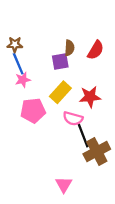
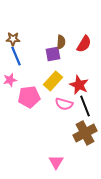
pink star: (23, 80) -> (10, 80), moved
red star: (90, 97) -> (79, 85), turned 30
black line: (83, 136) -> (85, 106), moved

